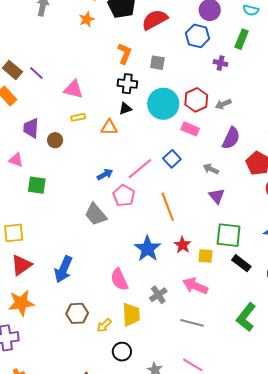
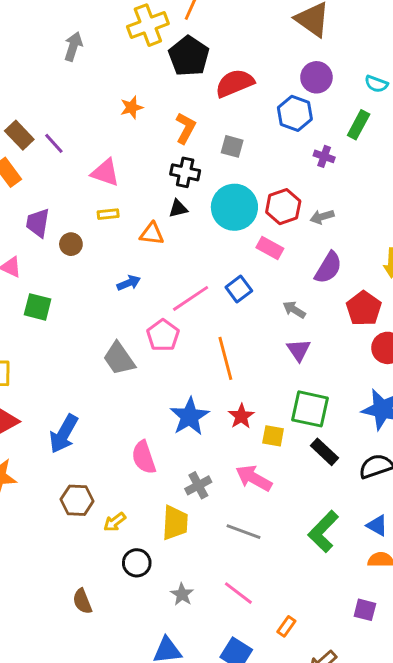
orange star: (87, 19) -> (132, 107), moved
blue arrow: (105, 174) -> (129, 283), moved
yellow trapezoid: (131, 315) -> (175, 523), moved

